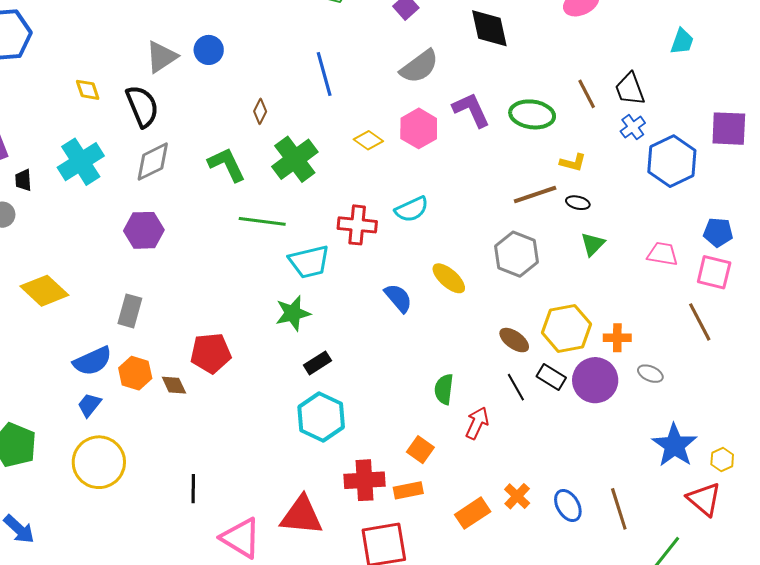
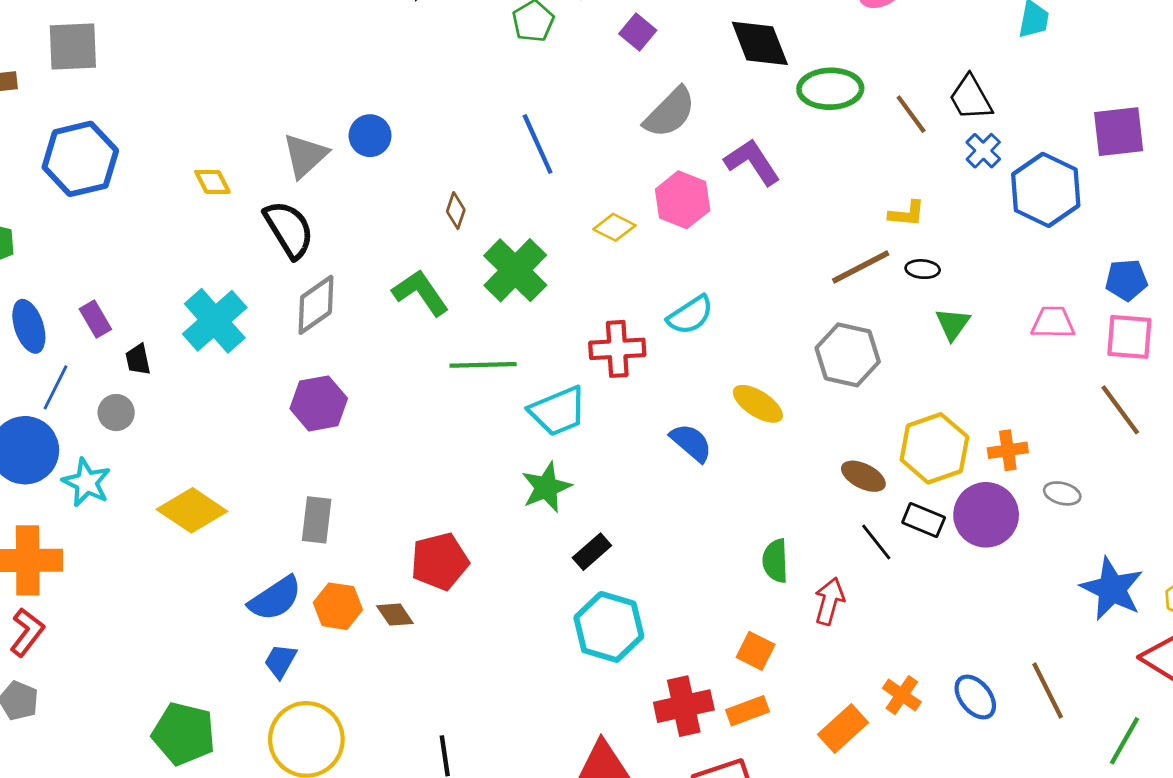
yellow diamond: (88, 90) -> (212, 182), moved
green ellipse: (532, 114) -> (830, 89), moved

